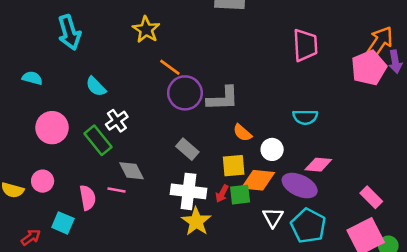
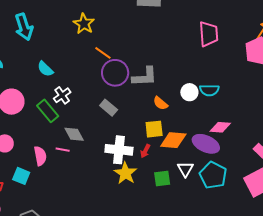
gray rectangle: (187, 149) -> (109, 108), moved
white circle: (272, 149) -> (189, 92), moved
green square: (240, 195) -> (162, 178), moved

